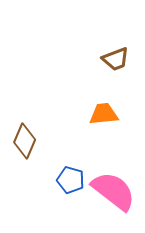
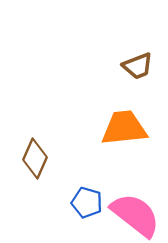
orange trapezoid: (104, 114) -> (124, 128), size x1.4

